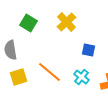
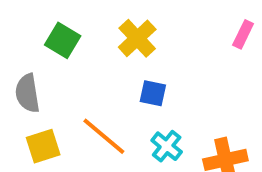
blue square: (89, 50) -> (153, 93), moved

